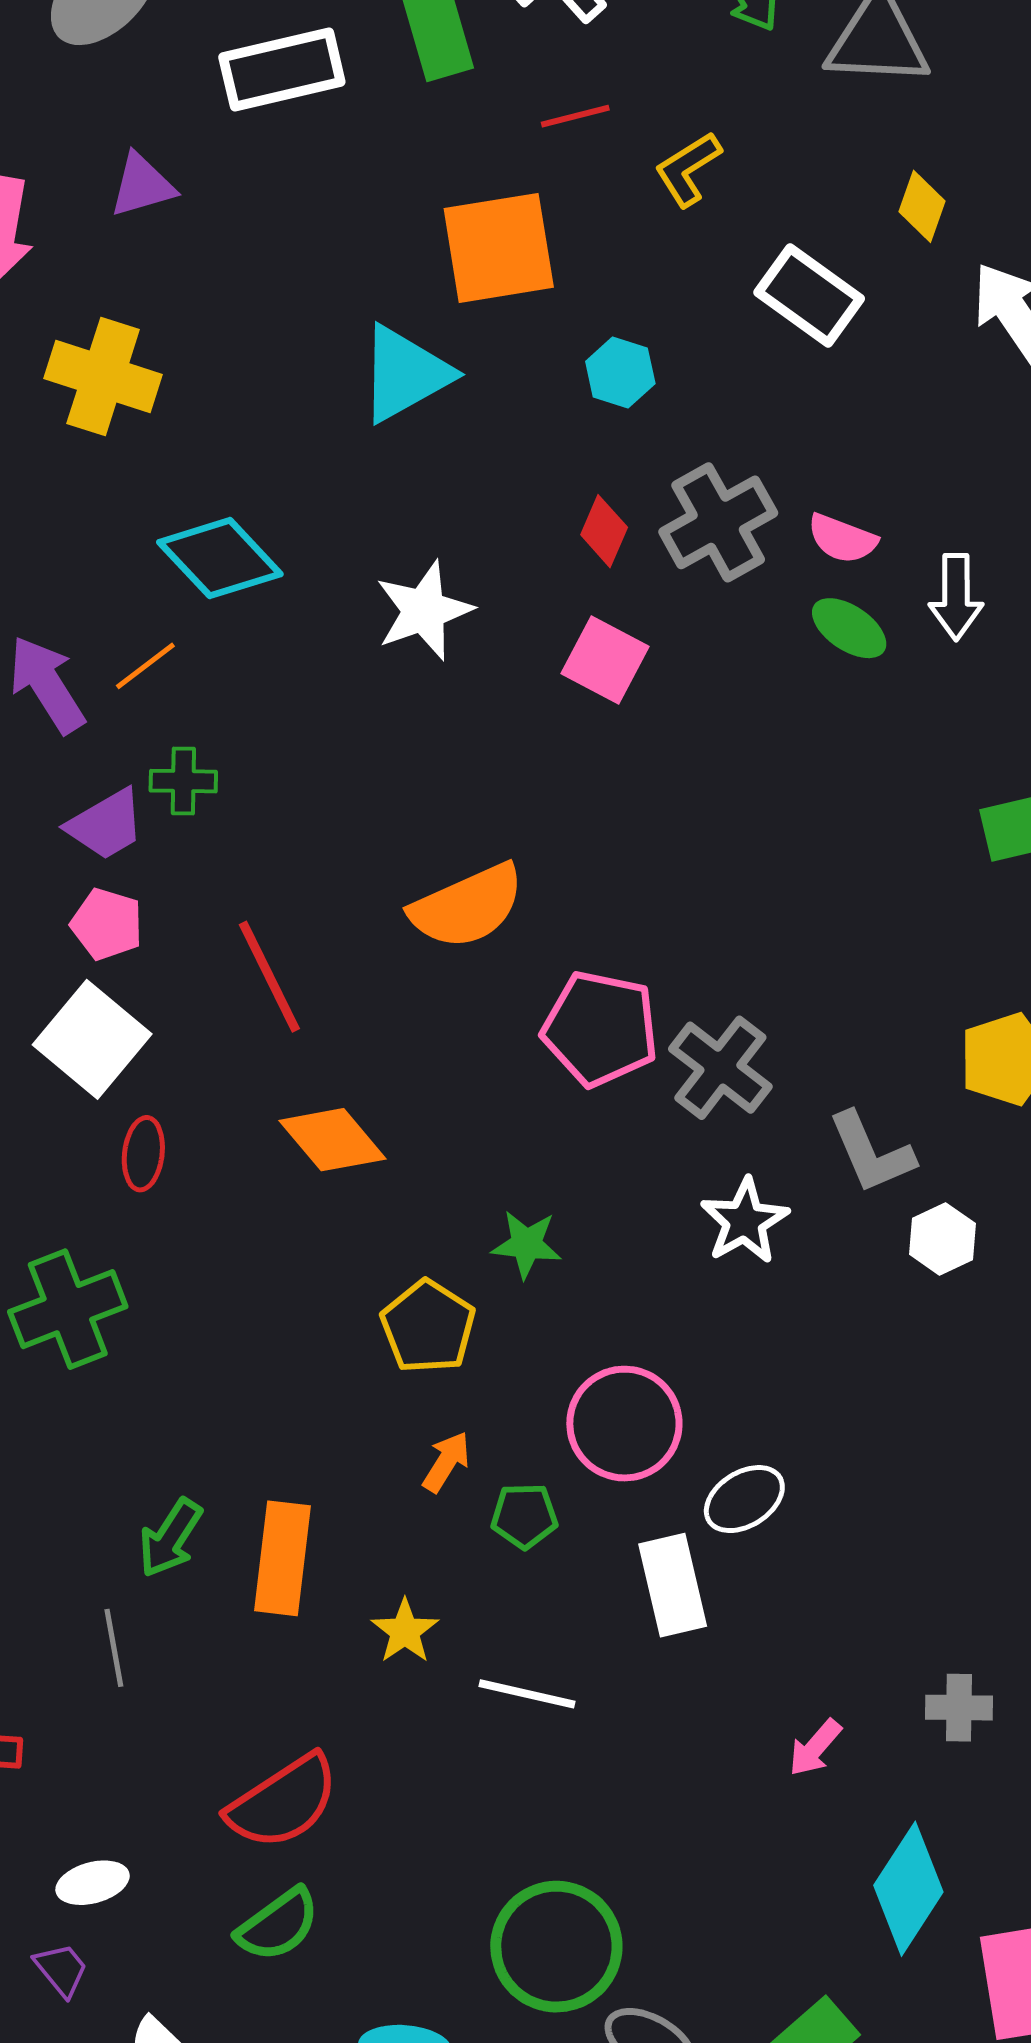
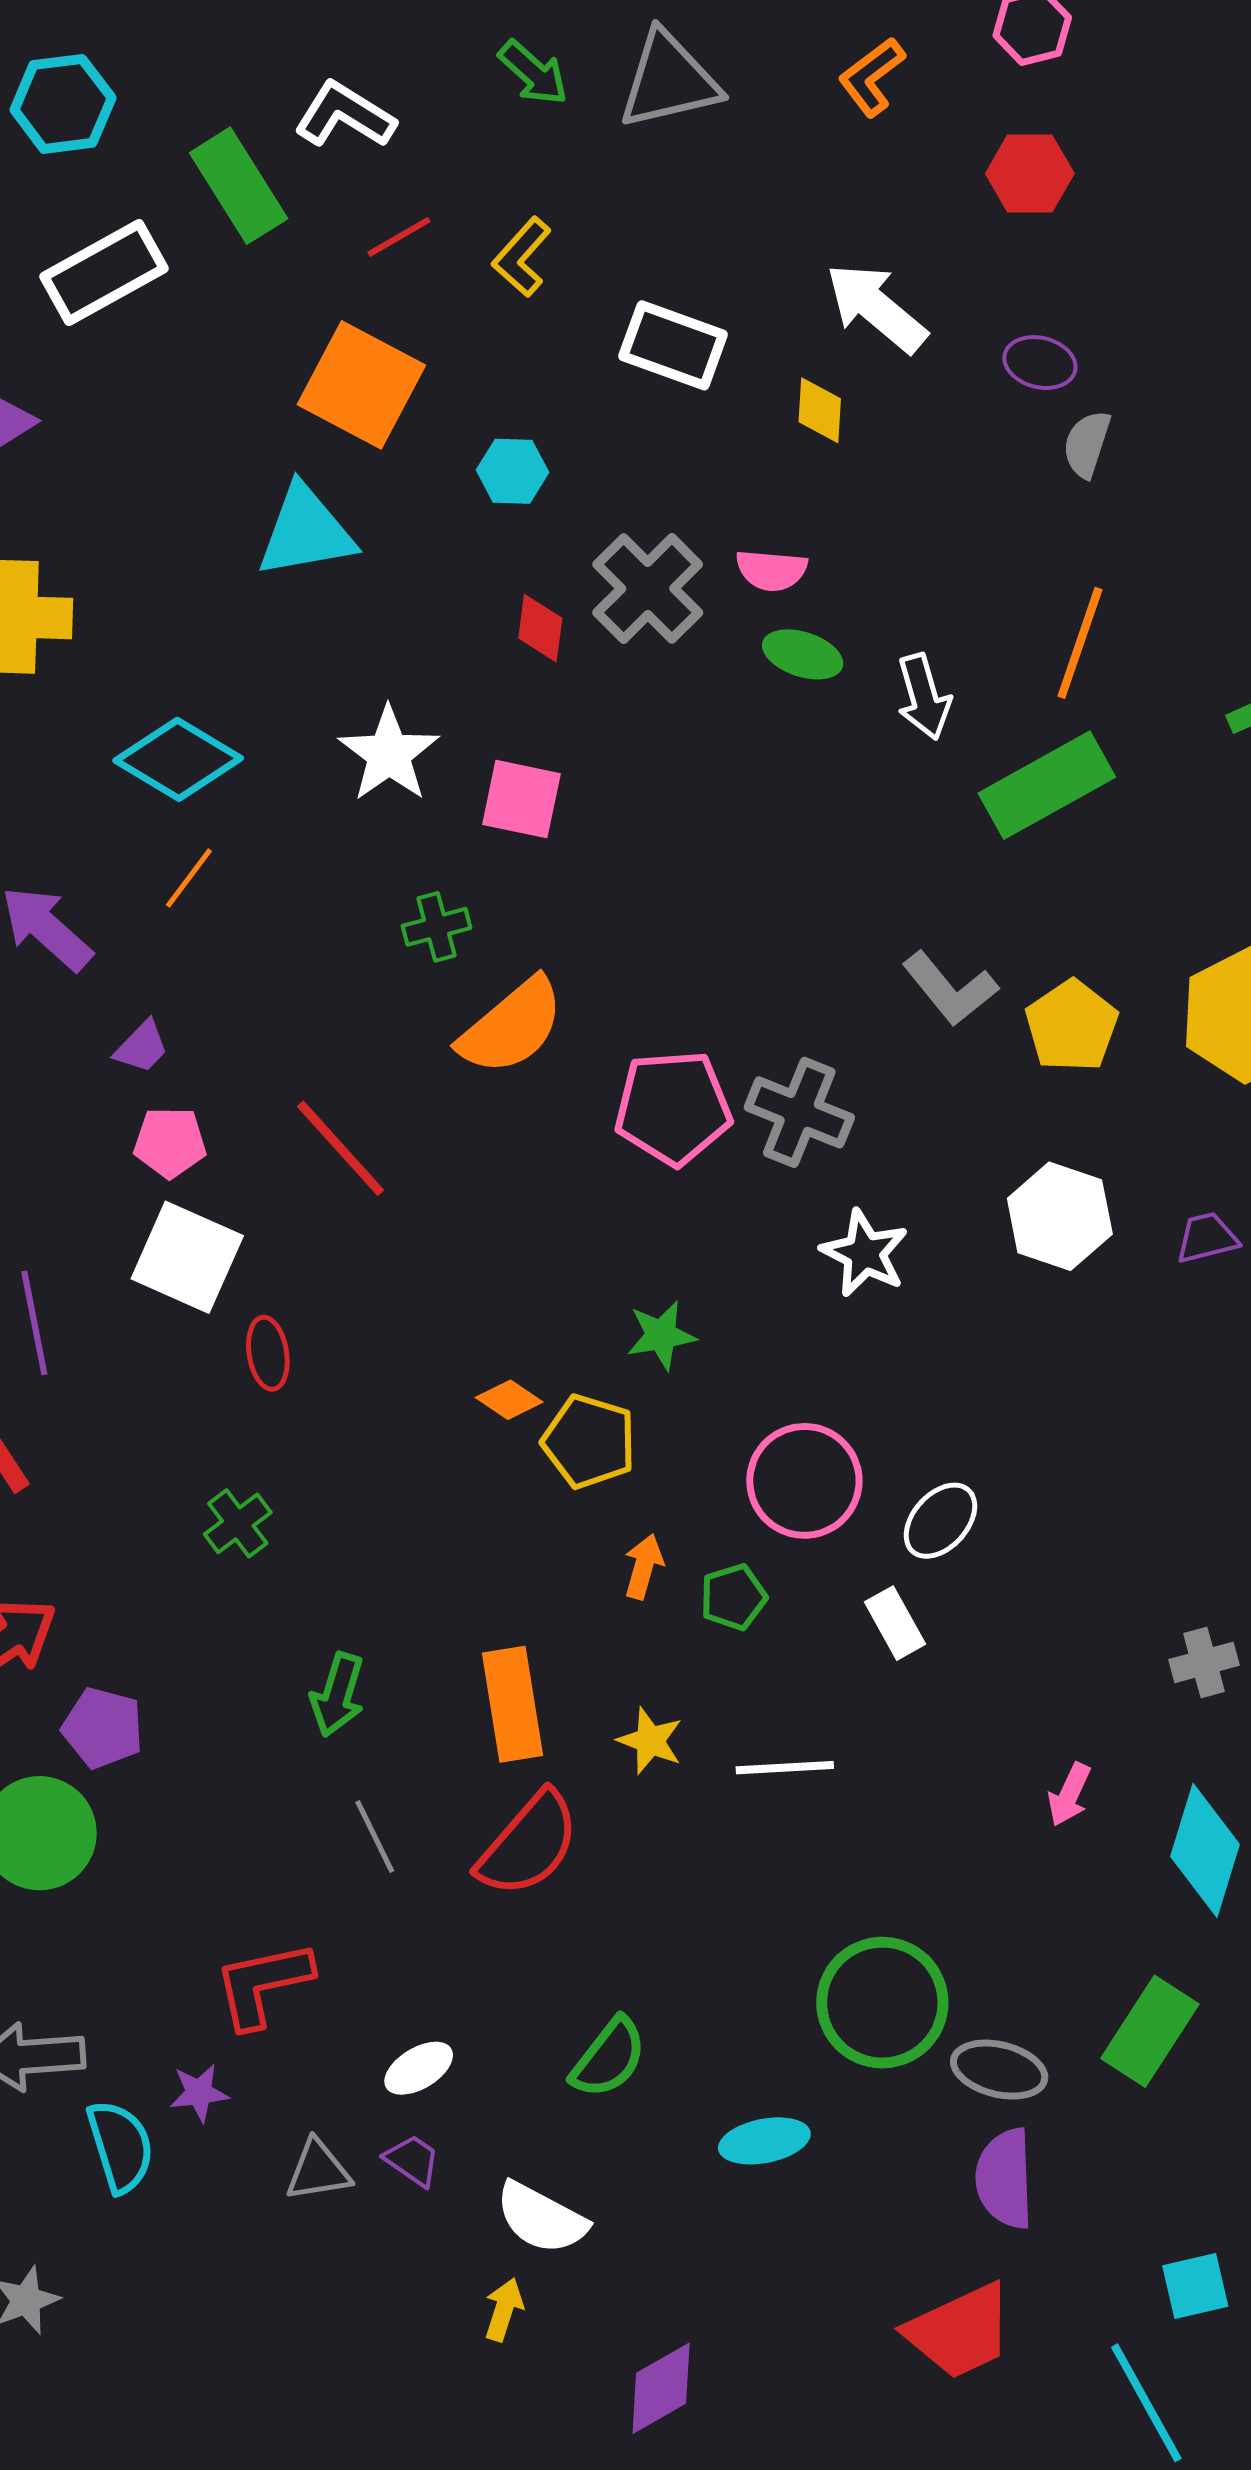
yellow diamond: (922, 206) -> (820, 410), moved
orange square: (499, 248) -> (361, 385), turned -37
cyan triangle: (405, 374) -> (306, 532), turned 35
white arrow: (956, 597) -> (924, 697), moved
pink square: (605, 660) -> (521, 799), moved
orange line: (145, 666) -> (189, 878), moved
green cross: (183, 781) -> (436, 927), moved
purple trapezoid: (106, 825) -> (142, 1047), size x0.7
orange diamond: (332, 1140) -> (509, 1400), moved, size x0.6
gray L-shape: (871, 1153) -> (950, 989), moved
white hexagon: (942, 1239) -> (1060, 1216), size x1.5
green cross: (68, 1309) -> (238, 1523), size x0.6
green arrow: (170, 1538) -> (338, 1695), moved
white rectangle: (673, 1585) -> (895, 1623), size x0.7
pink arrow: (815, 1748) -> (1069, 1795), moved
red semicircle: (283, 1802) -> (529, 1844), moved

